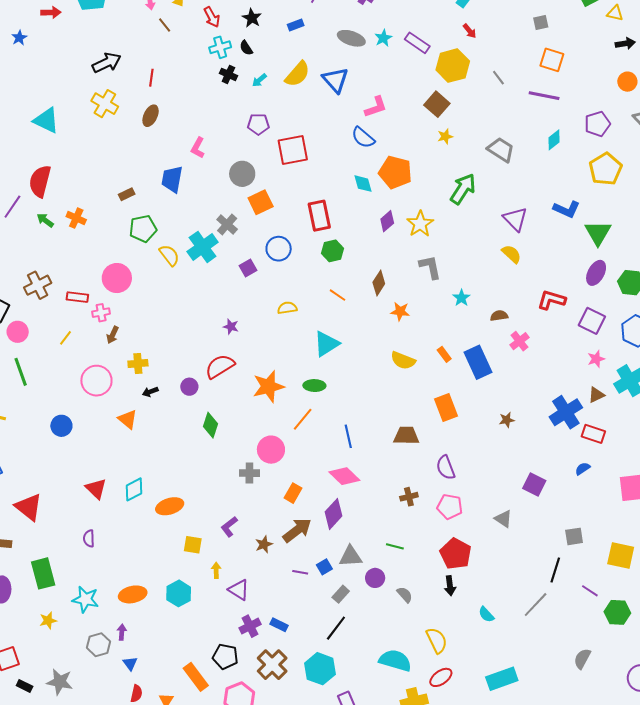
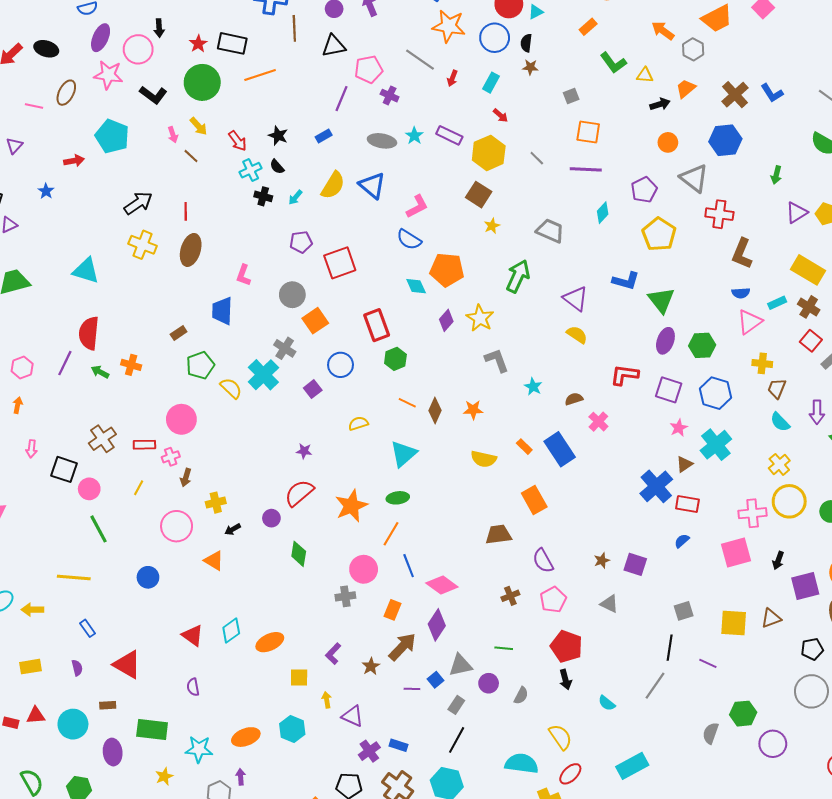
brown ellipse: (151, 116) -> (191, 250), size x1.4
brown diamond: (379, 283) -> (435, 411), moved
brown star: (507, 420) -> (602, 560), moved
blue line: (348, 436) -> (409, 566), moved
pink pentagon: (450, 507) -> (553, 600), turned -30
green rectangle: (43, 573) -> (152, 729), turned -60
gray semicircle: (405, 595) -> (521, 696), turned 78
green hexagon: (617, 612) -> (743, 714), moved

